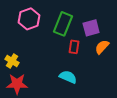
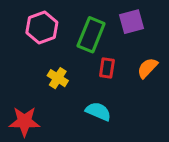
purple square: (91, 28) -> (132, 22), moved
yellow cross: (12, 61) -> (58, 78), moved

